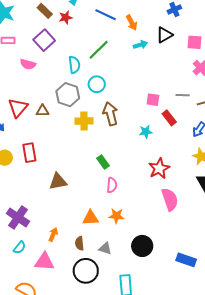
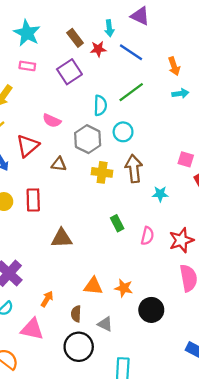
blue line: (106, 15) -> (131, 52), moved
pink semicircle: (28, 64) -> (52, 121), moved
brown triangle: (42, 111) -> (59, 164), moved
cyan star: (146, 132) -> (160, 194), moved
pink semicircle: (112, 185) -> (147, 236), moved
black circle: (142, 246) -> (151, 310), moved

